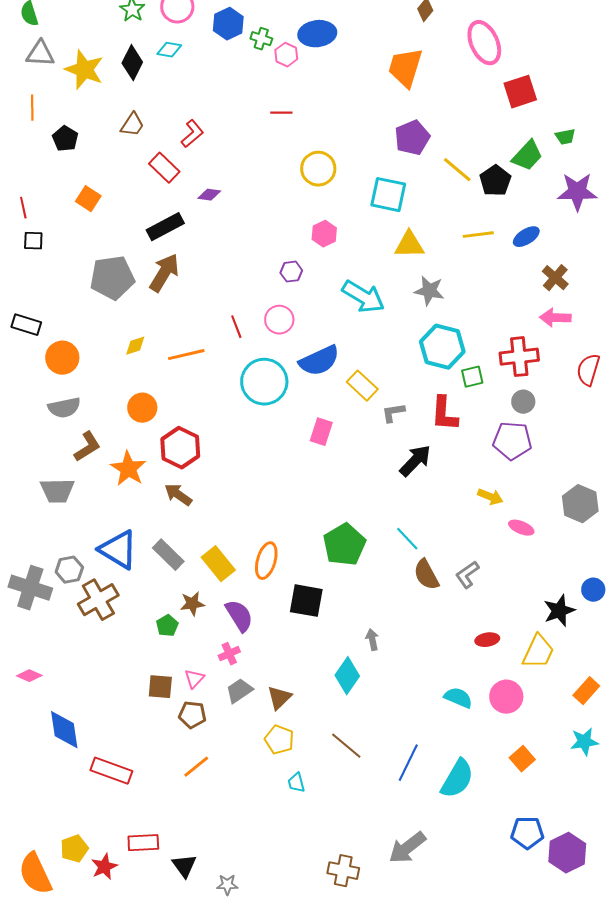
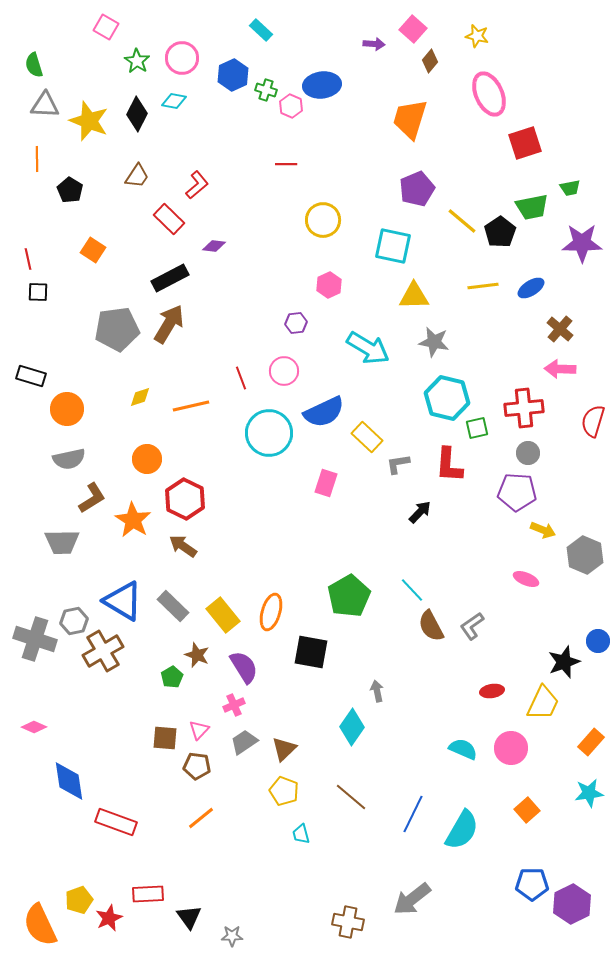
green trapezoid: (527, 156) -> (532, 207), turned 36
black arrow: (415, 461) -> (420, 512), size x0.7
yellow arrow: (490, 497) -> (543, 530), moved
brown star: (192, 604) -> (197, 655), turned 30

